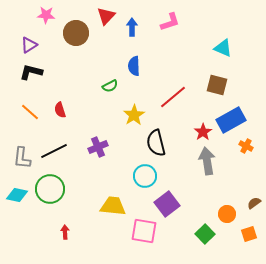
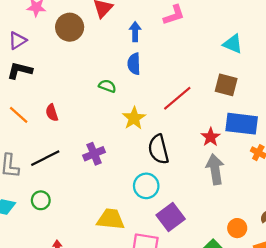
blue arrow: (132, 27) -> (135, 32), moved
green semicircle: (110, 86) -> (107, 86), turned -133
blue rectangle: (231, 120) -> (242, 124), turned 36
green circle: (50, 189) -> (41, 200), size x0.6

